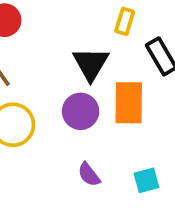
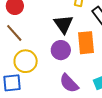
purple semicircle: (89, 174) -> (69, 83), size x1.5

